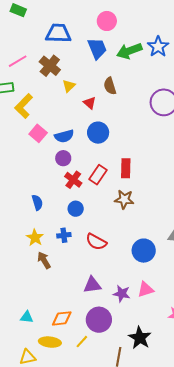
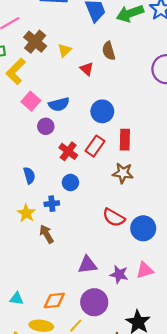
brown cross: (50, 66) -> (35, 42), moved
blue circle: (98, 133) -> (102, 111), moved
purple circle: (63, 158) -> (46, 126), moved
blue cross: (64, 235) -> (52, 204), moved
red semicircle: (96, 242) -> (114, 218), moved
brown arrow: (44, 260) -> (46, 234), moved

